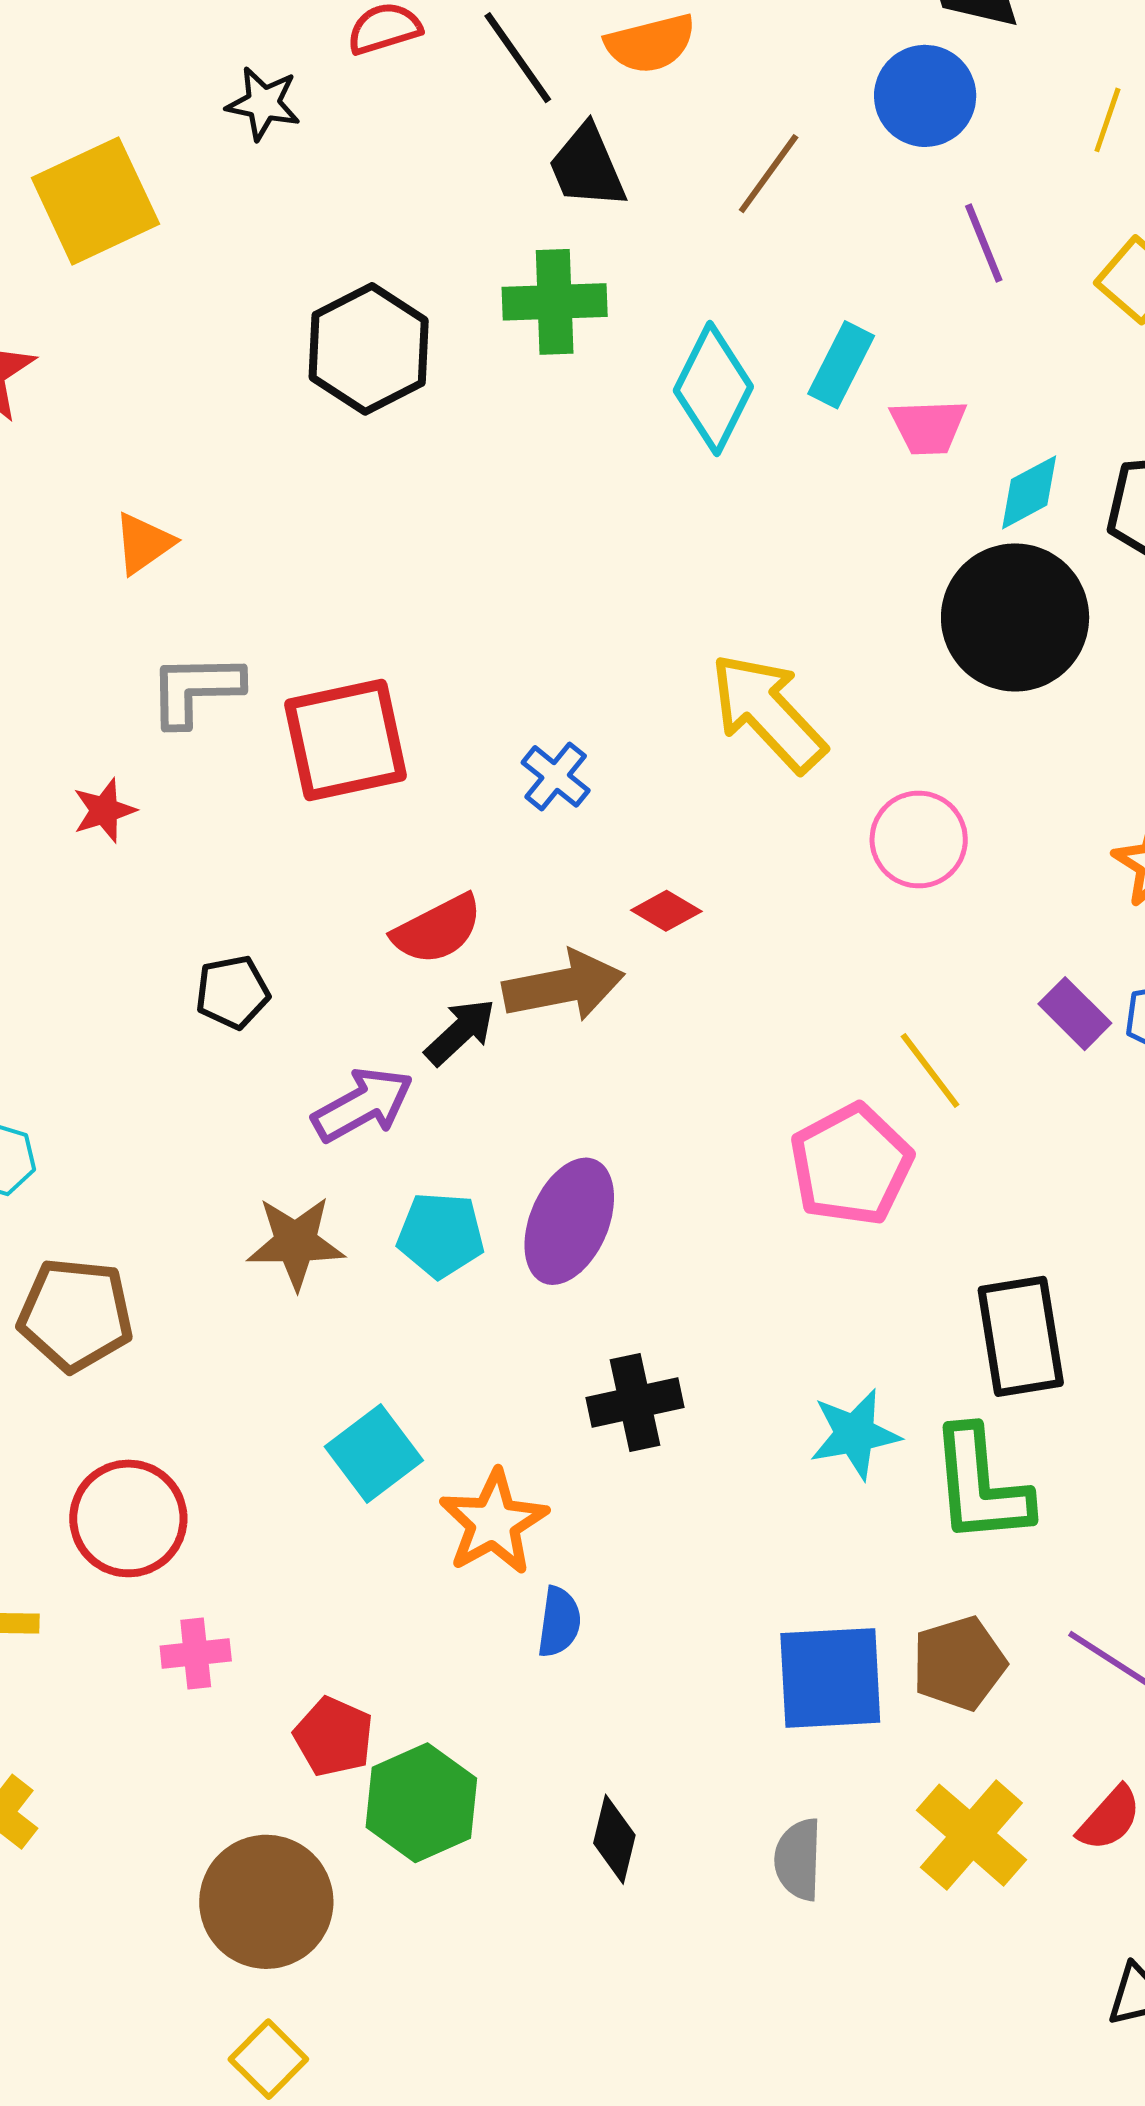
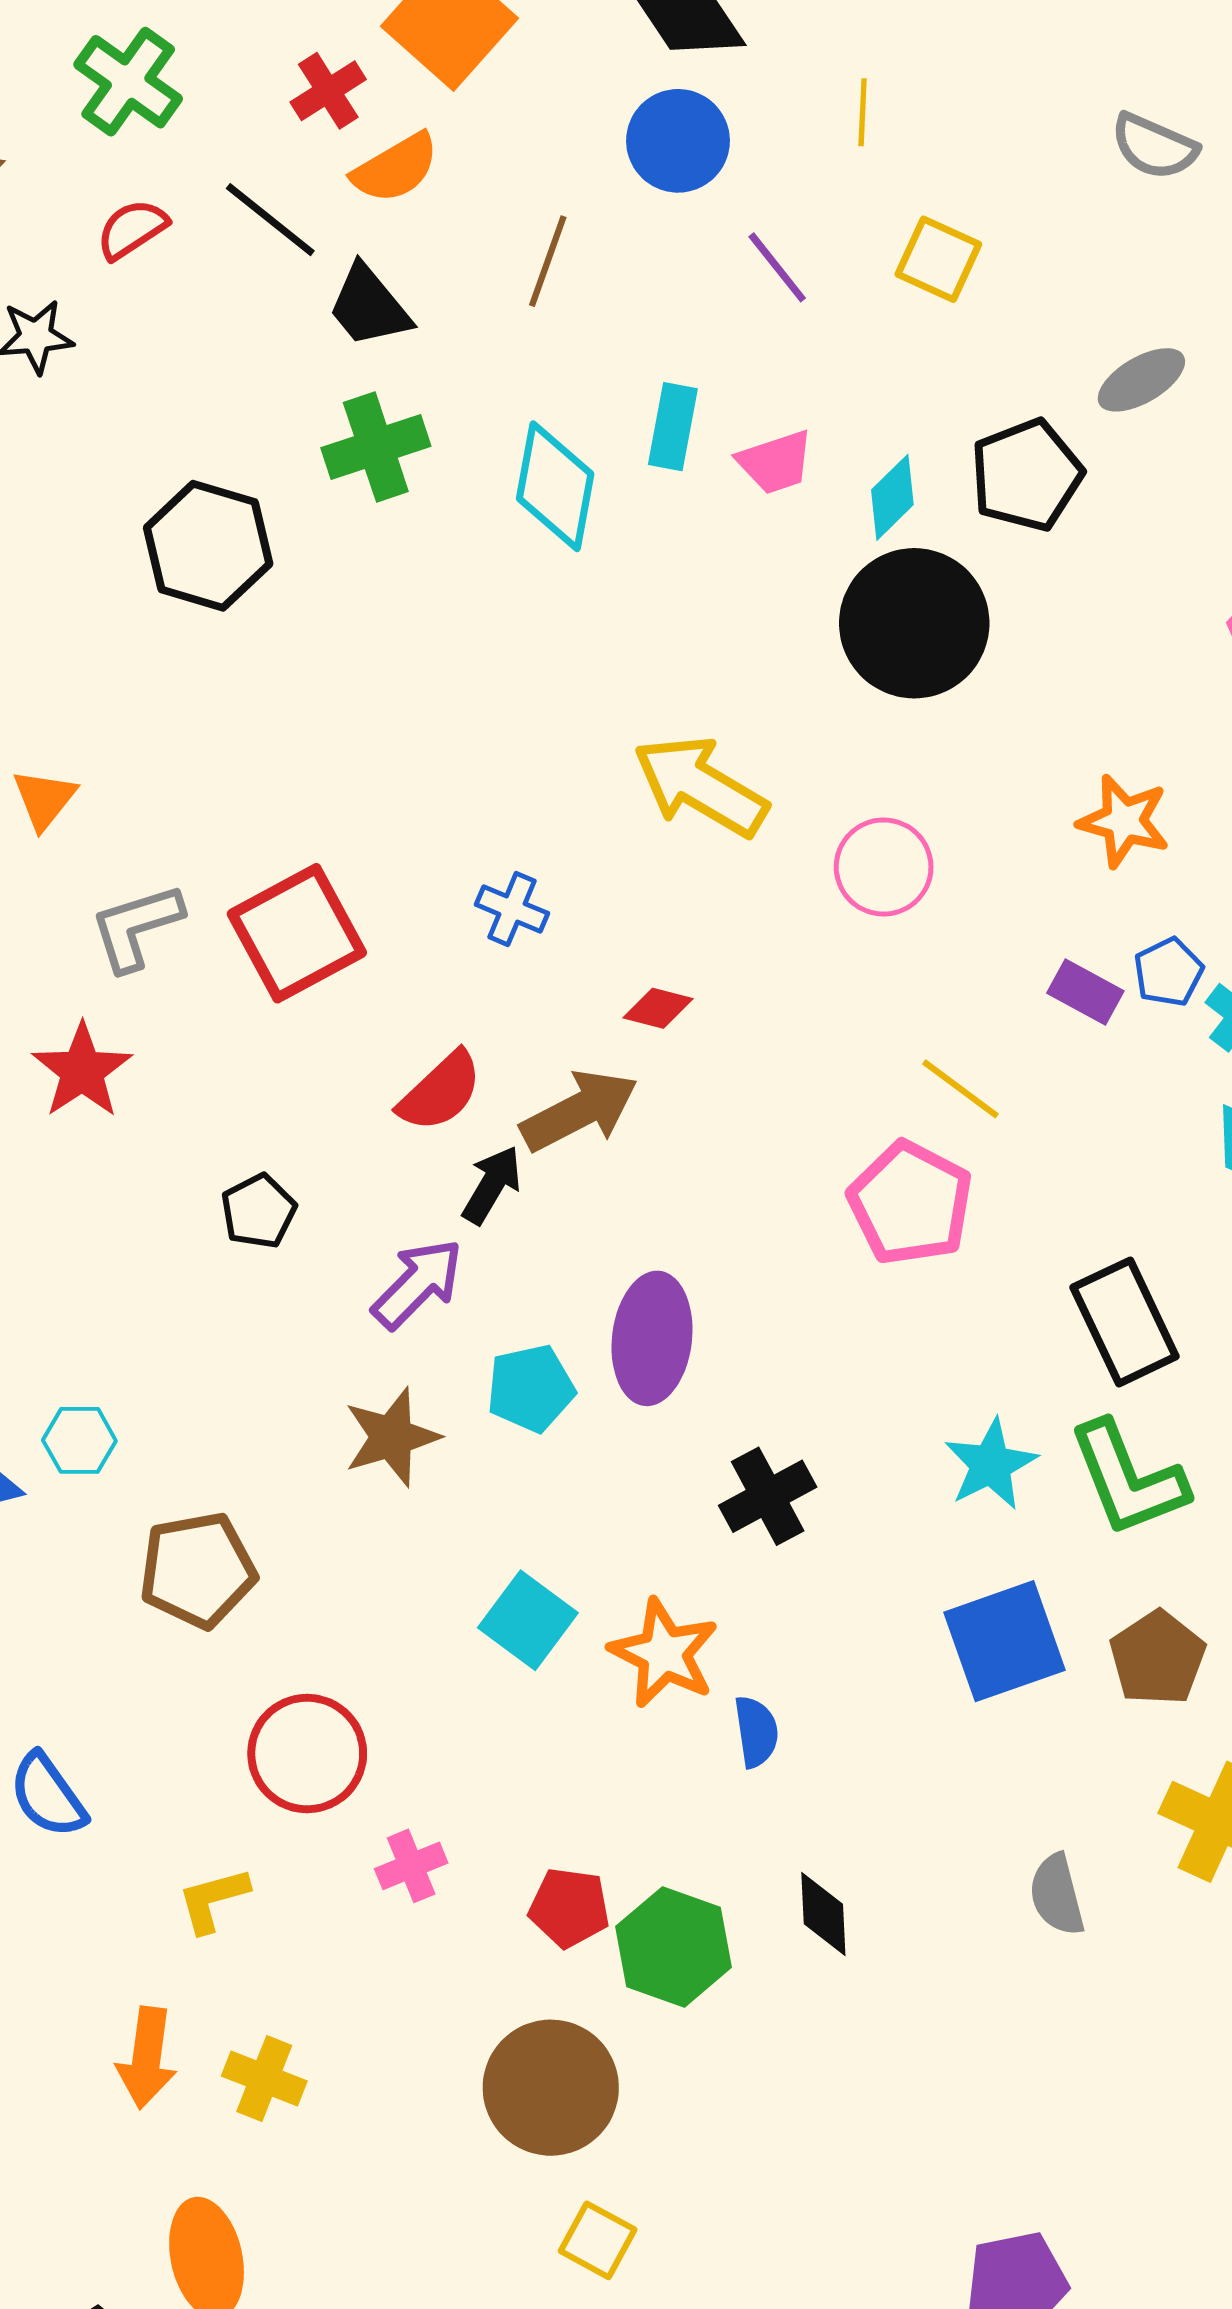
red star: (104, 810) -> (82, 1071), size x1.5
blue square: (830, 1678) -> (1005, 1641), moved
black diamond: (614, 1839) -> (823, 1914), moved

